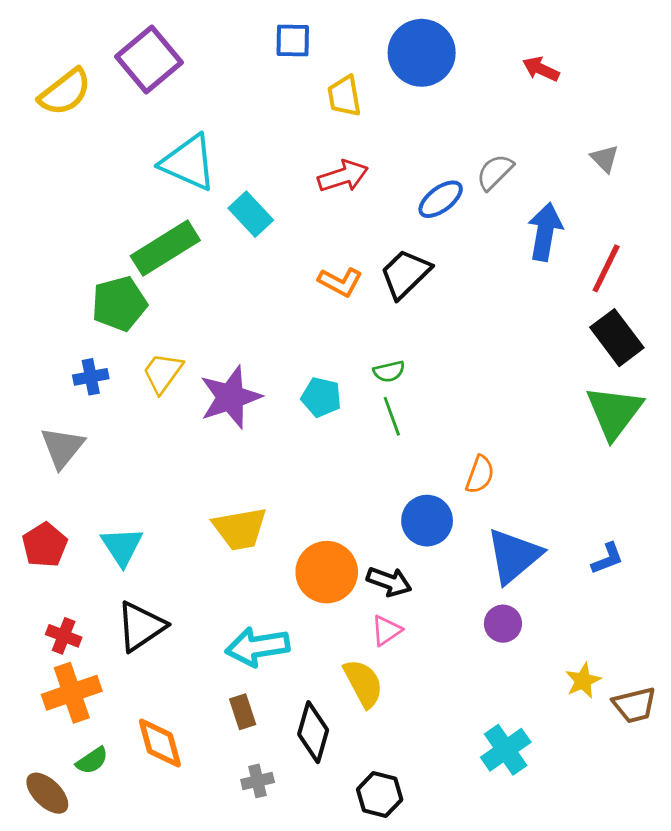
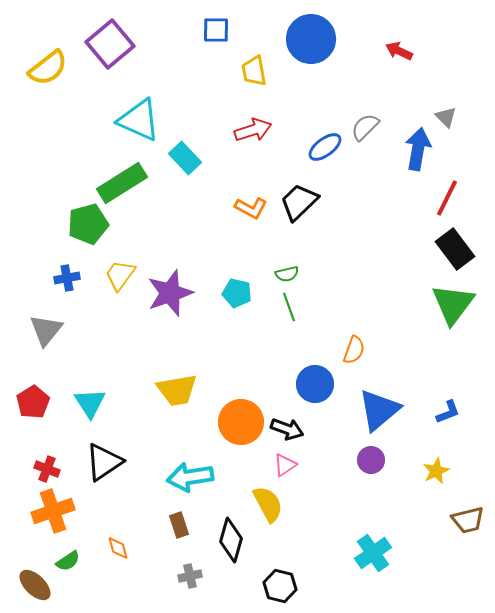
blue arrow: (545, 232) -> (418, 149), moved
yellow star: (583, 681) -> (436, 471), moved
orange diamond: (160, 743) -> (118, 548), size x0.6

